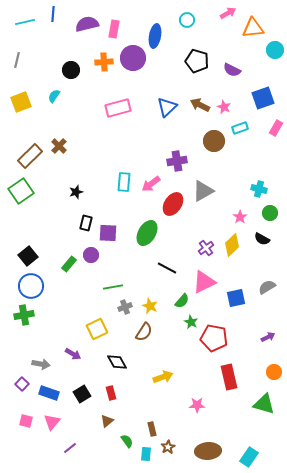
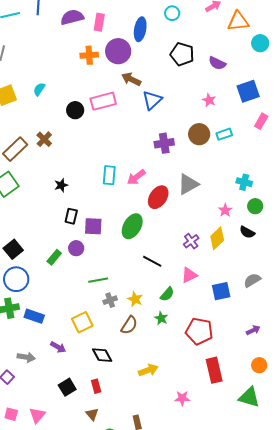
black circle: (71, 70) -> (75, 110), moved
brown arrow: (200, 105) -> (131, 79), moved
cyan rectangle: (240, 128) -> (224, 134), moved
purple cross: (177, 161) -> (164, 143), moved
pink triangle: (204, 282) -> (189, 275), size x0.7
green star: (191, 322) -> (161, 318), moved
blue rectangle: (49, 393) -> (34, 316), moved
brown triangle: (107, 421) -> (92, 414), turned -32

